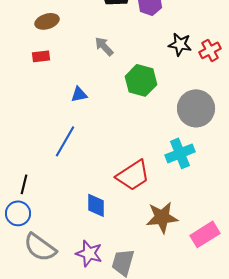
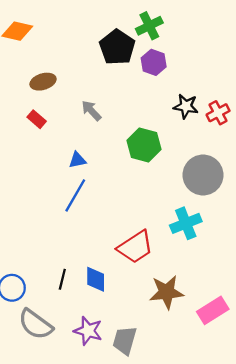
gray arrow: (104, 46) -> (91, 111), moved
red rectangle: (41, 56) -> (37, 119), turned 48
blue line: (65, 141) -> (75, 195), moved
black line: (24, 184) -> (62, 279), moved

